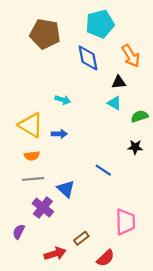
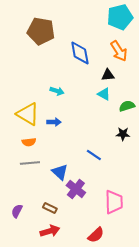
cyan pentagon: (100, 24) -> (120, 17), moved
purple cross: (43, 207) -> (76, 189), moved
brown rectangle: (81, 238) -> (50, 208), moved, turned 64

